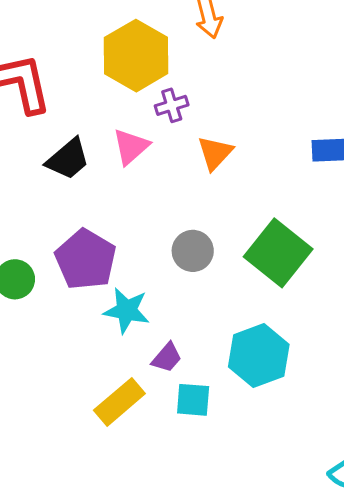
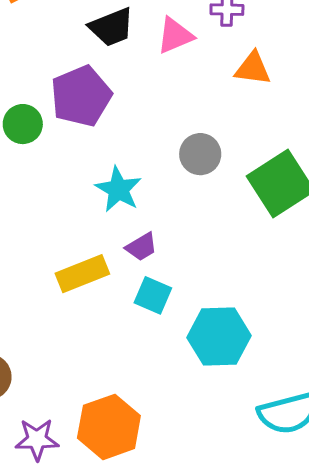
orange triangle: (215, 153) -> (253, 68), turned 36
purple pentagon: (86, 259) -> (81, 96), moved
cyan hexagon: (259, 356) -> (219, 337), moved

